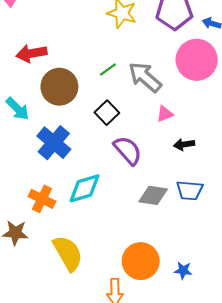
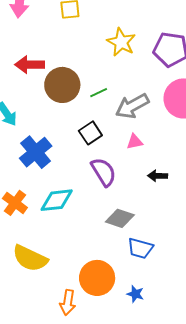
gray arrow: (145, 77) -> (132, 106), turned -80
brown circle: (59, 87) -> (62, 85), moved
pink triangle: (165, 114) -> (135, 142), moved
blue trapezoid: (190, 190) -> (140, 248), moved
yellow semicircle: (68, 253) -> (30, 258), turned 135

